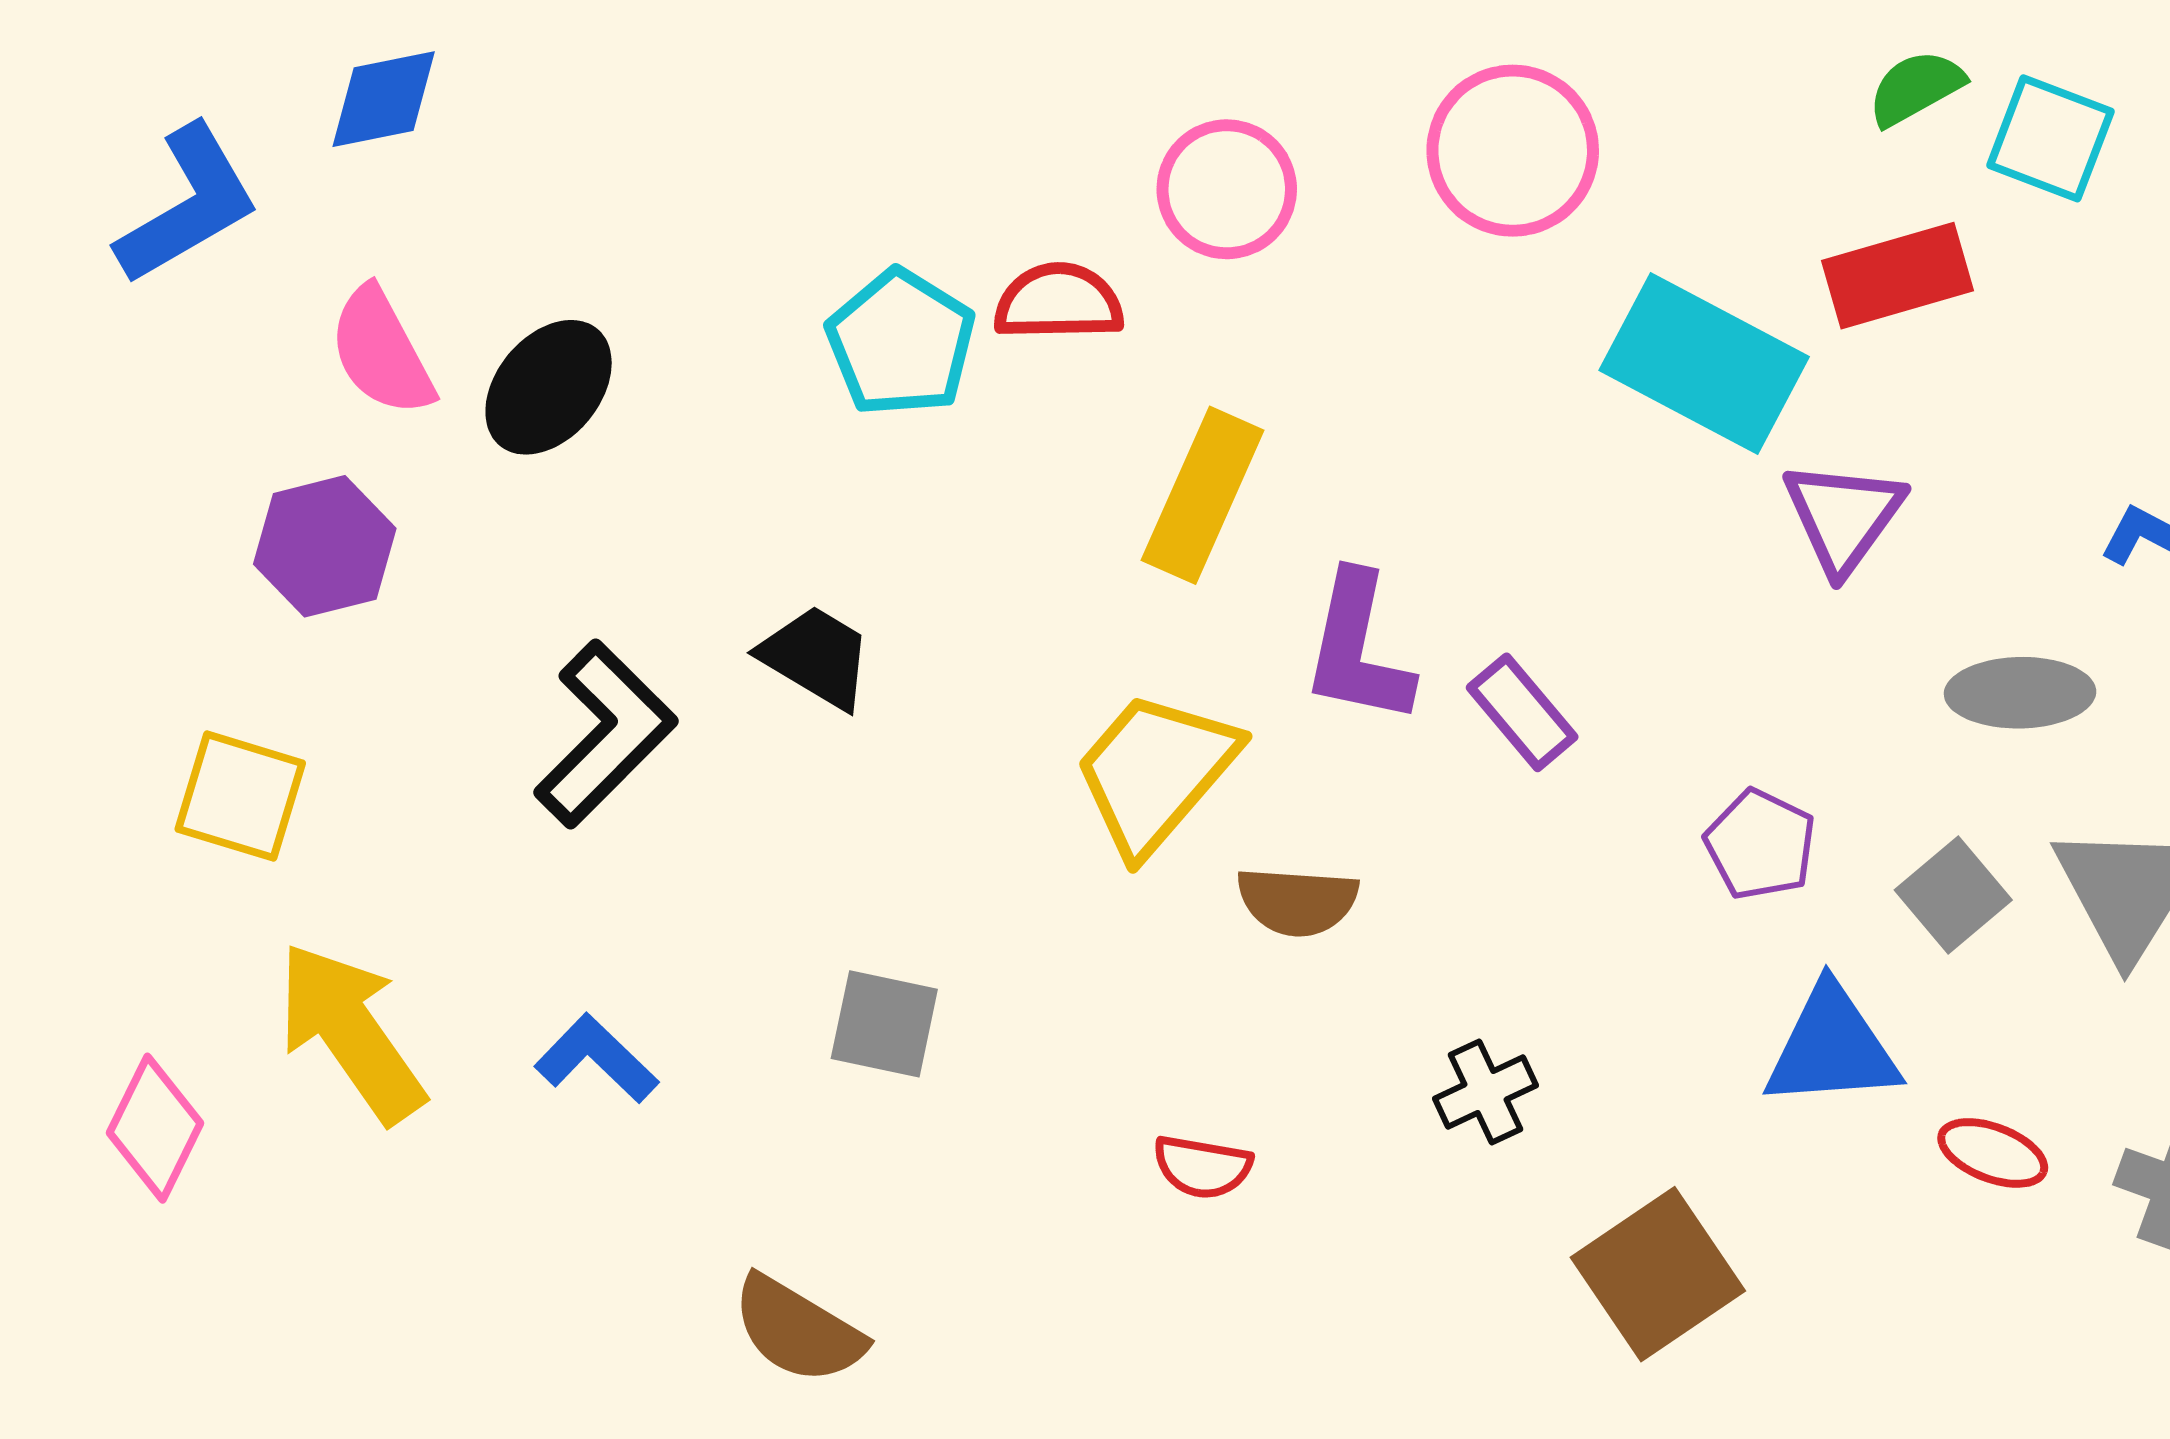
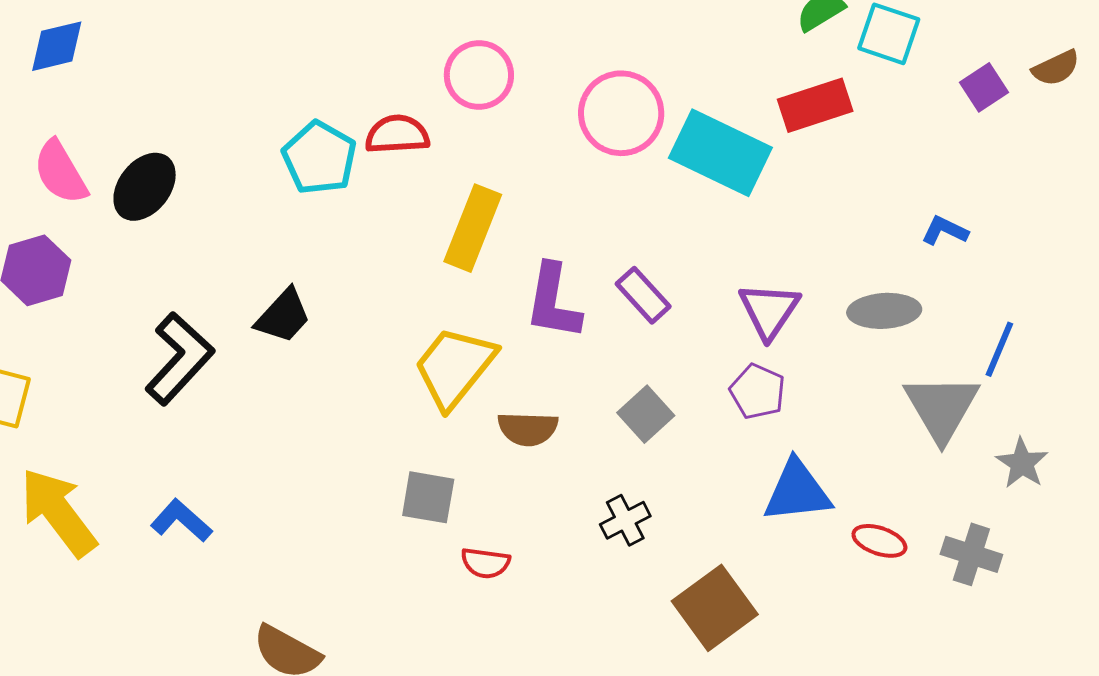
pink circle: (1513, 151) -> (621, 113), moved
purple triangle: (1843, 516) -> (769, 310), moved
black trapezoid: (816, 657) -> (283, 316), turned 104
purple rectangle: (1522, 712) -> (643, 295), moved
gray square: (1953, 895) -> (646, 414), moved
gray square: (884, 1024) -> (428, 497), moved

